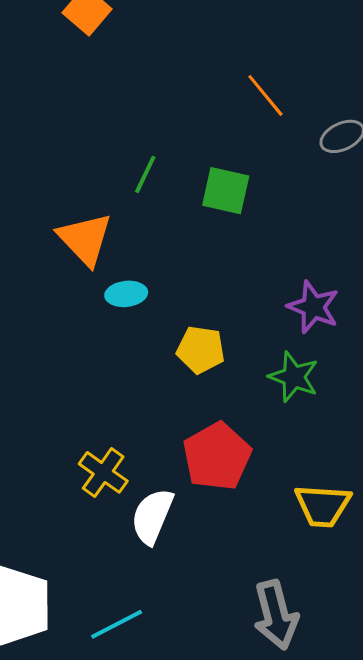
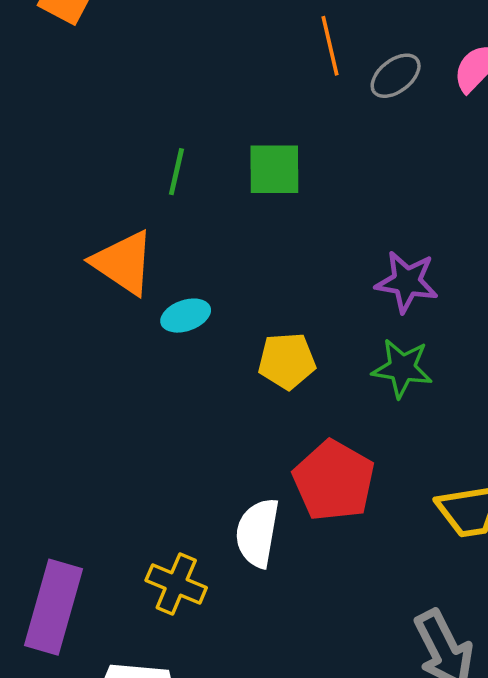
orange line: (265, 95) -> (330, 46), moved, turned 39
yellow cross: (103, 472) -> (176, 584), moved
white semicircle: (152, 516) -> (257, 533), moved

